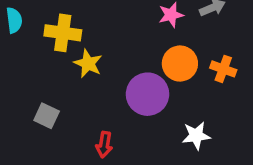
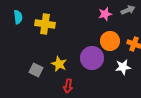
yellow star: (88, 64) -> (59, 64), moved
white star: (196, 136) -> (123, 67), moved

